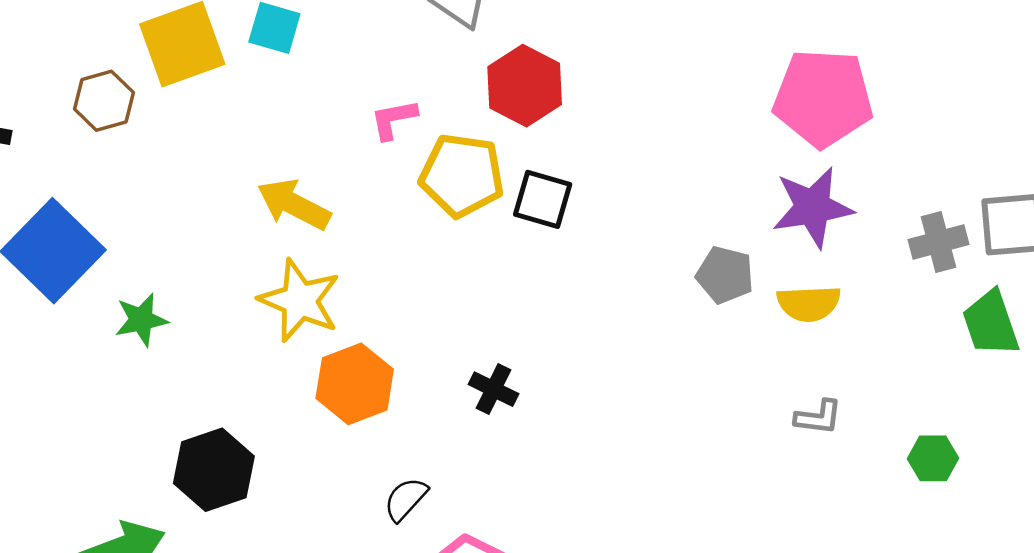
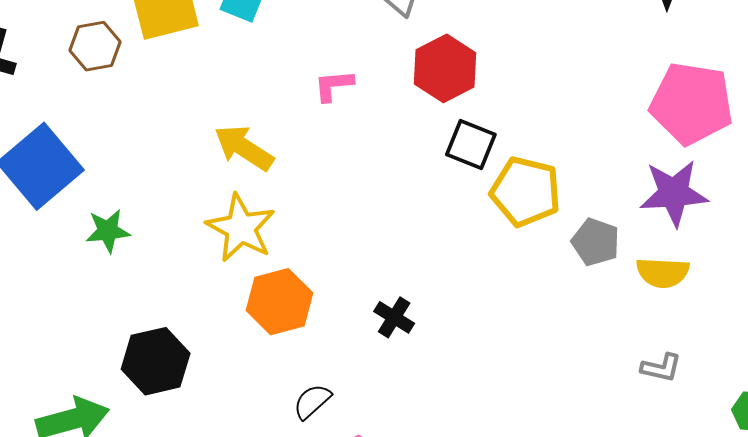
yellow pentagon: (462, 175) -> (526, 192), moved
black square: (543, 199) -> (471, 145), moved

